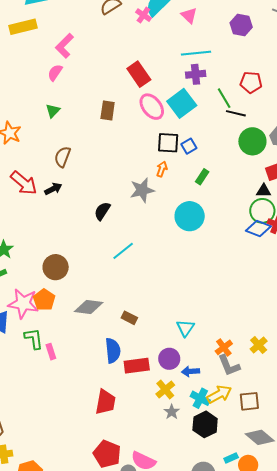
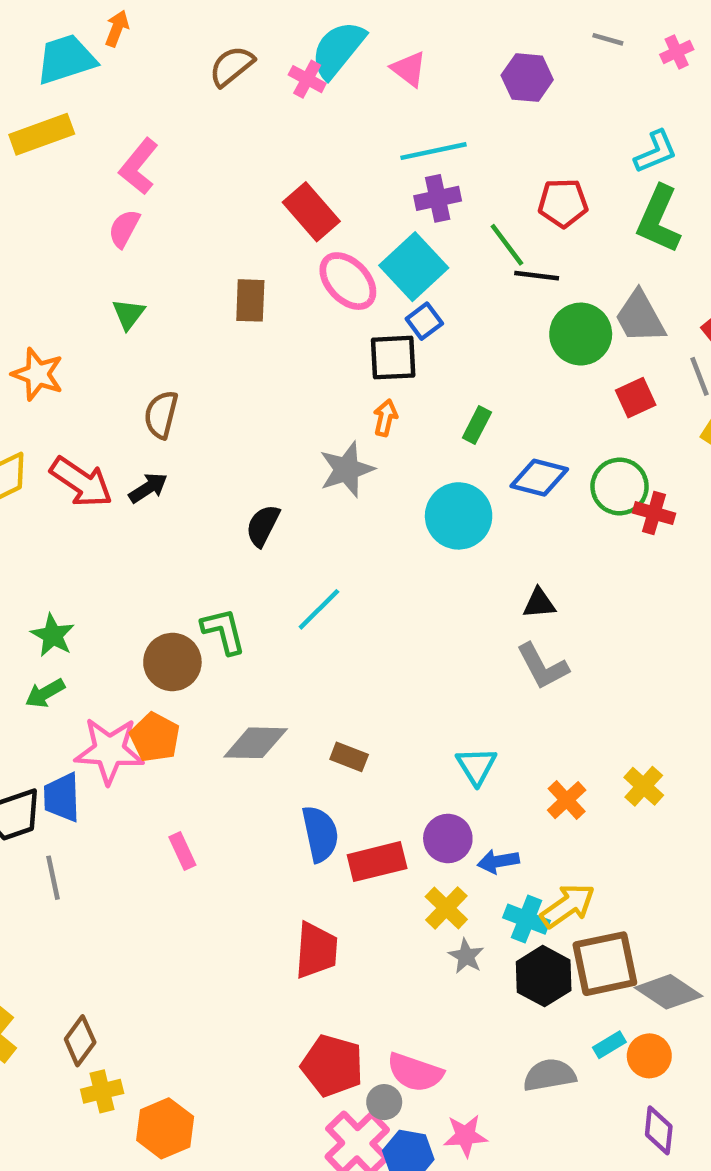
blue square: (189, 146) -> (424, 321), moved
black triangle: (264, 191) -> (539, 603), moved
blue diamond: (258, 228) -> (539, 478), moved
green L-shape: (34, 339) -> (223, 631), moved
gray L-shape: (229, 365) -> (542, 666), moved
brown square: (249, 401) -> (605, 964), moved, size x1.4

